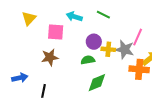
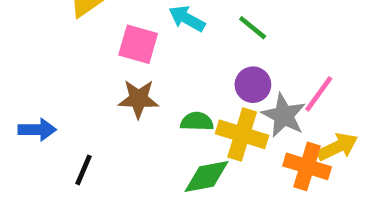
purple circle: (94, 42) -> (253, 85), moved
yellow cross: (108, 49) -> (242, 134), moved, size x1.5
brown star: (50, 57) -> (138, 99), moved

